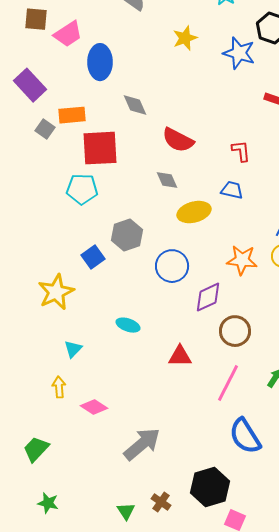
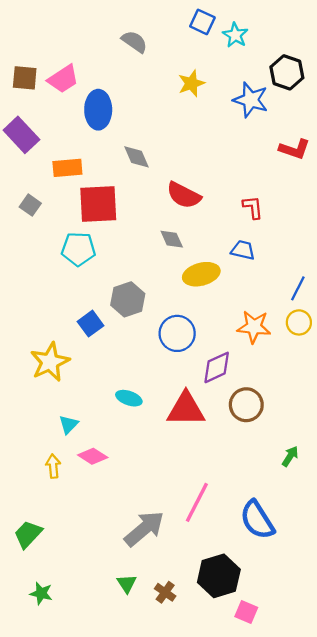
brown square: (36, 19) -> (25, 78), moved
gray square: (45, 129) -> (30, 205), moved
red triangle: (180, 356) -> (186, 409), moved, size x1.5
pink line: (228, 383) -> (197, 502), moved
pink diamond: (94, 407) -> (93, 456), moved
green triangle: (126, 511) -> (127, 583), moved

